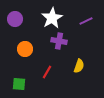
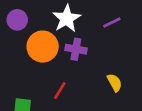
orange circle: (25, 49) -> (43, 47), moved, size x1.5
yellow semicircle: (79, 66) -> (115, 83), moved, turned -48

